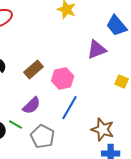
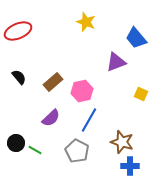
green line: (16, 125) -> (35, 150), moved
gray pentagon: (43, 137) -> (77, 151), moved

